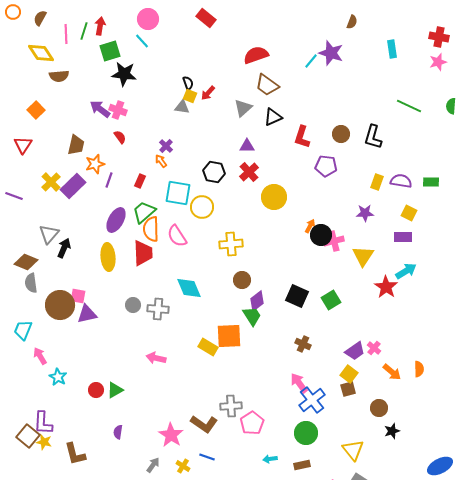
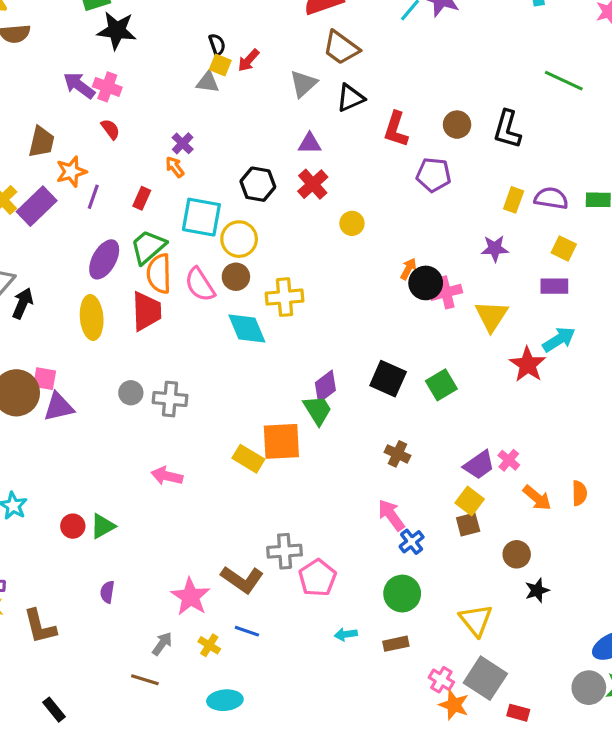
yellow circle: (274, 197) -> (352, 223), size x0.6
brown circle: (242, 280) -> (236, 277), moved
cyan diamond: (189, 288) -> (247, 328), moved
blue cross: (312, 400) -> (412, 542), size x0.6

